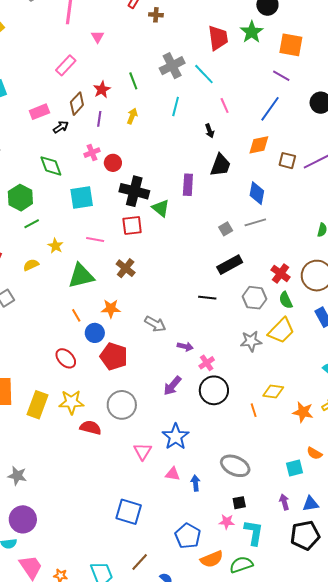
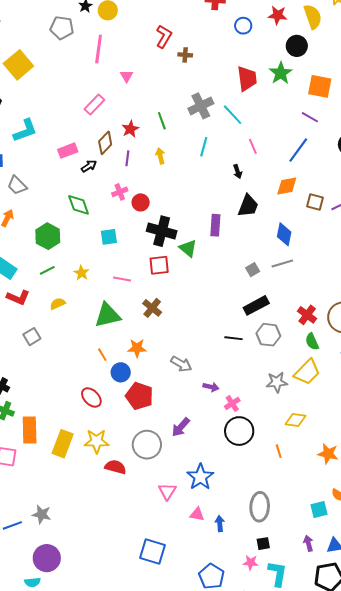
yellow arrow: (132, 116) -> (160, 156), turned -35
cyan square: (82, 198) -> (109, 237), size x0.7
green line: (32, 224) -> (47, 270), moved
yellow star: (56, 246) -> (81, 273), moved
gray hexagon: (254, 298) -> (268, 335), moved
purple arrow: (172, 386) -> (181, 427), moved
yellow diamond: (273, 391) -> (296, 420), moved
gray ellipse: (235, 466) -> (260, 507), turned 68

